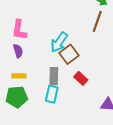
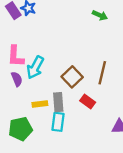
brown line: (97, 21) -> (102, 73), moved
cyan arrow: (59, 42) -> (35, 67), moved
yellow rectangle: (19, 76) -> (40, 104), moved

